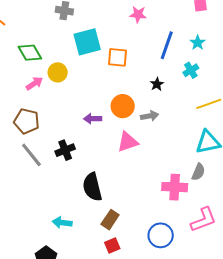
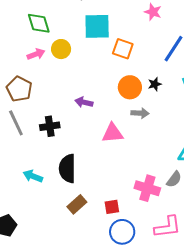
orange circle: (123, 106) -> (130, 87), moved
cyan arrow: (62, 223) -> (33, 176), moved
red square: (112, 245) -> (112, 207), moved

